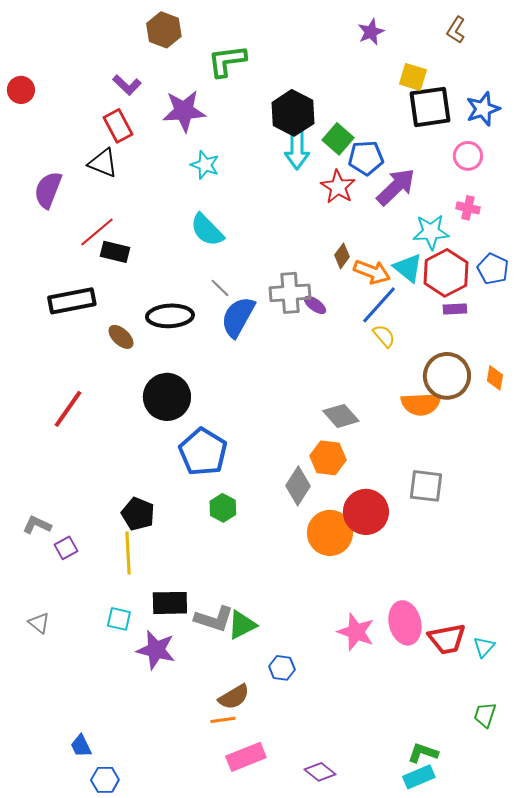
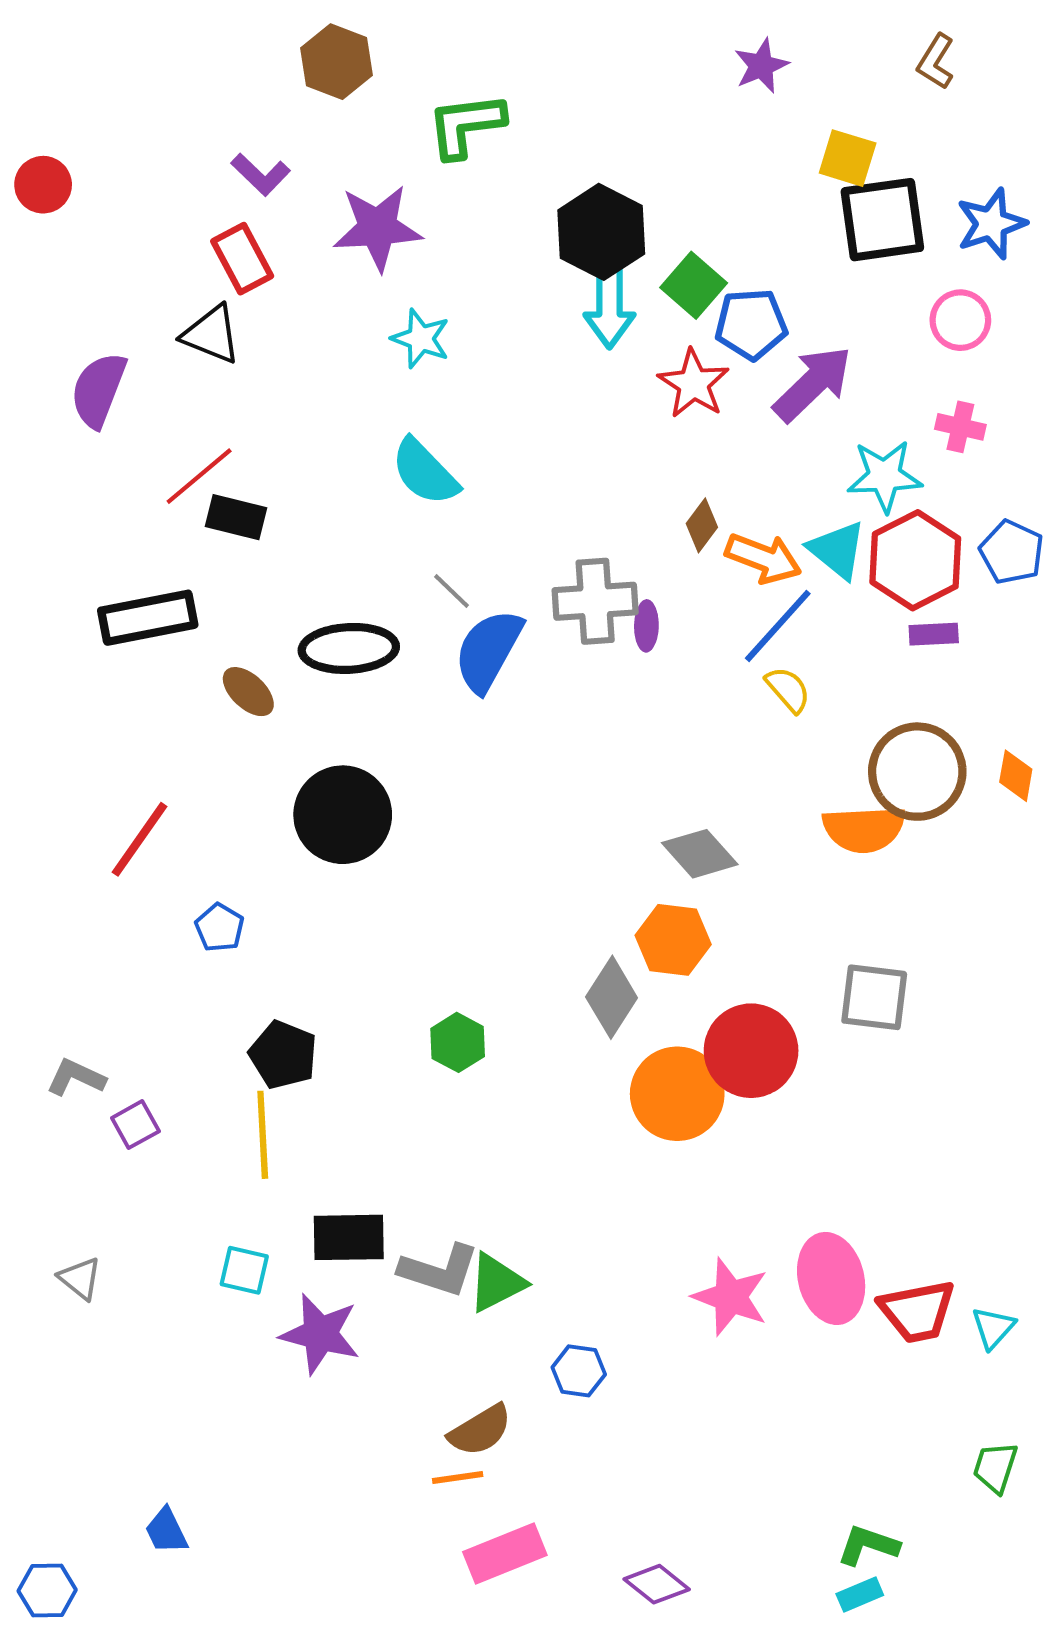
purple ellipse: (315, 305) -> (646, 626), turned 55
blue pentagon: (203, 452) -> (220, 928), moved, size x0.5
cyan rectangle: (419, 777) -> (860, 1594), size x0.7
blue hexagon: (105, 780) -> (47, 1590), moved

